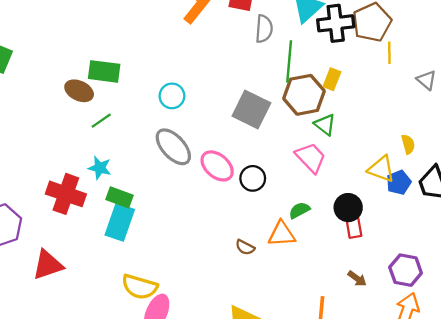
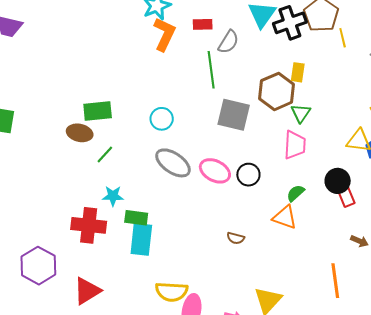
gray semicircle: (264, 29) -> (228, 42), turned 40
green line: (289, 61) -> (211, 70), moved
green triangle: (325, 125) -> (301, 113), turned 40
pink trapezoid: (311, 158) -> (295, 145), turned 60
orange triangle: (282, 234) -> (285, 217), turned 36
brown semicircle: (245, 247) -> (236, 238), moved

